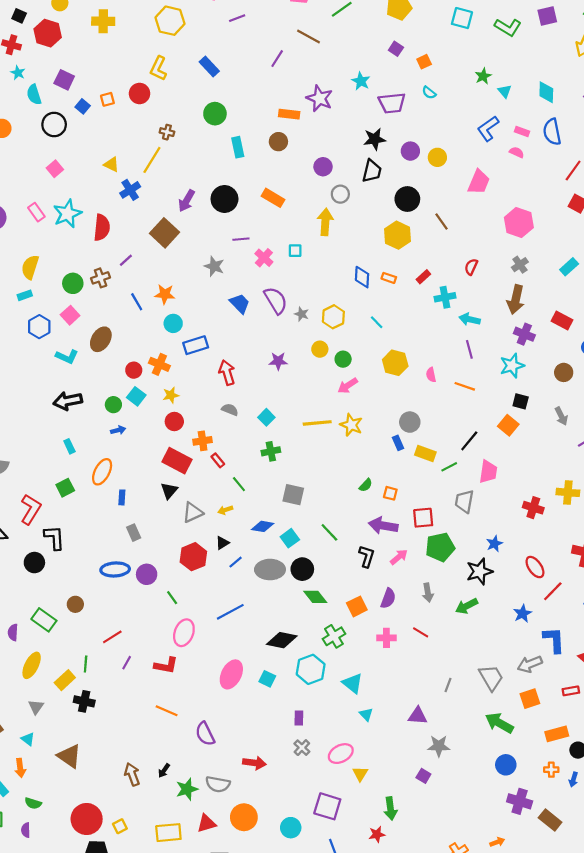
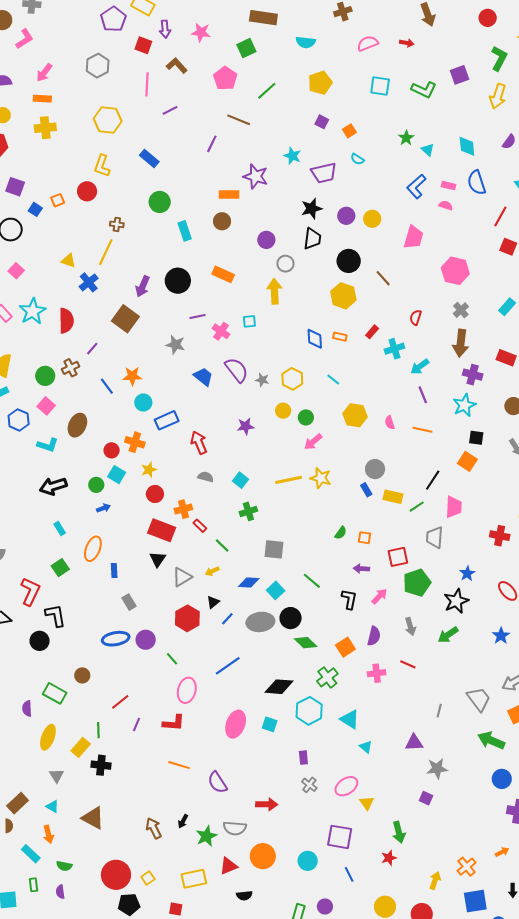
cyan arrow: (470, 319) -> (420, 367), turned -42
purple arrow: (383, 526) -> (361, 569), size x0.6

